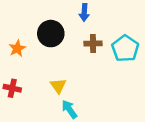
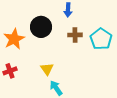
orange star: (17, 48) -> (14, 39), size x1.5
red cross: (12, 88) -> (10, 71), turned -32

